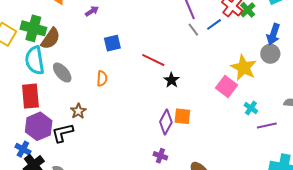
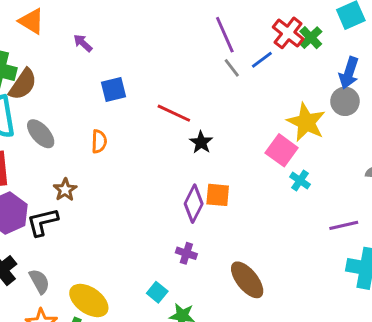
purple arrow: (92, 11) -> (83, 43), turned -104
cyan cross: (251, 108) -> (300, 181), moved
purple line: (267, 125) -> (344, 225), moved

